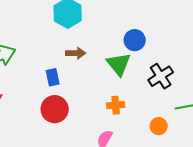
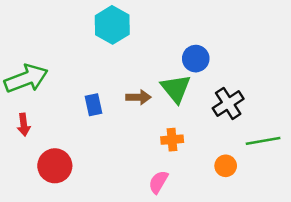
brown arrow: (76, 53) -> (138, 97), moved
red circle: (55, 109) -> (55, 166), moved

